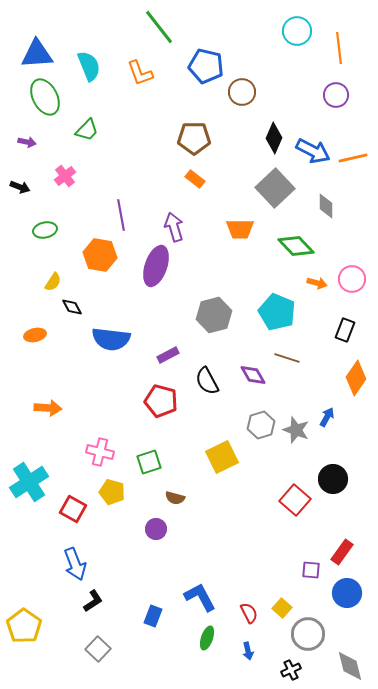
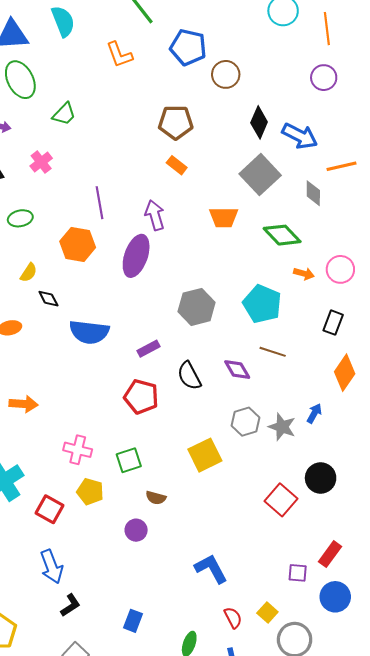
cyan semicircle: (89, 66) -> (63, 21), moved
orange line: (353, 158) -> (341, 166), moved
blue L-shape: (200, 597) -> (211, 569), moved

